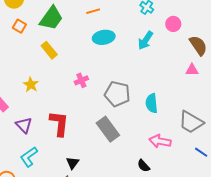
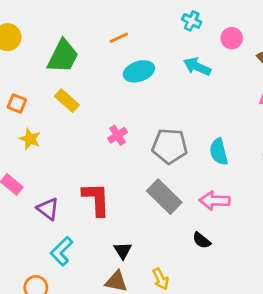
orange square: (19, 26) -> (17, 103), moved
cyan arrow: (146, 40) -> (197, 67), turned 90
yellow star: (31, 85) -> (30, 139), moved
pink arrow: (160, 141) -> (215, 201), moved
black semicircle: (144, 166) -> (202, 240), moved

